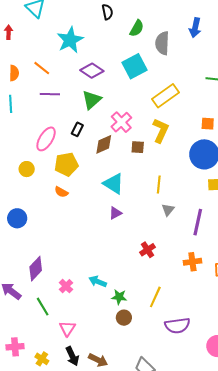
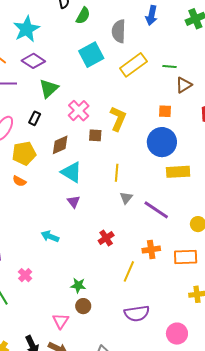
green semicircle: (137, 28) -> (83, 16), moved
purple diamond: (92, 71) -> (33, 61), moved
yellow rectangle: (165, 96) -> (133, 65), moved
brown diamond: (104, 144) -> (60, 145), moved
purple triangle: (115, 213) -> (74, 202), turned -40
purple line: (198, 222) -> (156, 210), turned -68
cyan arrow: (98, 281) -> (50, 236), moved
yellow line: (155, 297) -> (129, 271), moved
pink triangle: (67, 328) -> (61, 321), moved

